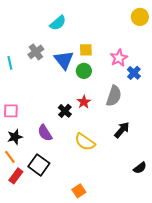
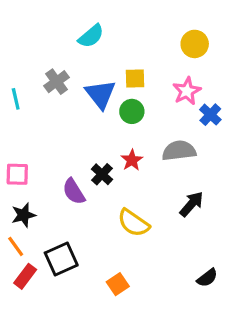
yellow circle: (140, 17) -> (195, 44), moved
gray semicircle: (114, 96) -> (179, 151), turned -115
purple semicircle: (45, 133) -> (74, 192), moved
black square: (39, 165) -> (61, 259), turned 30
black semicircle: (140, 168) -> (207, 278), moved
orange square: (79, 191) -> (118, 284), moved

